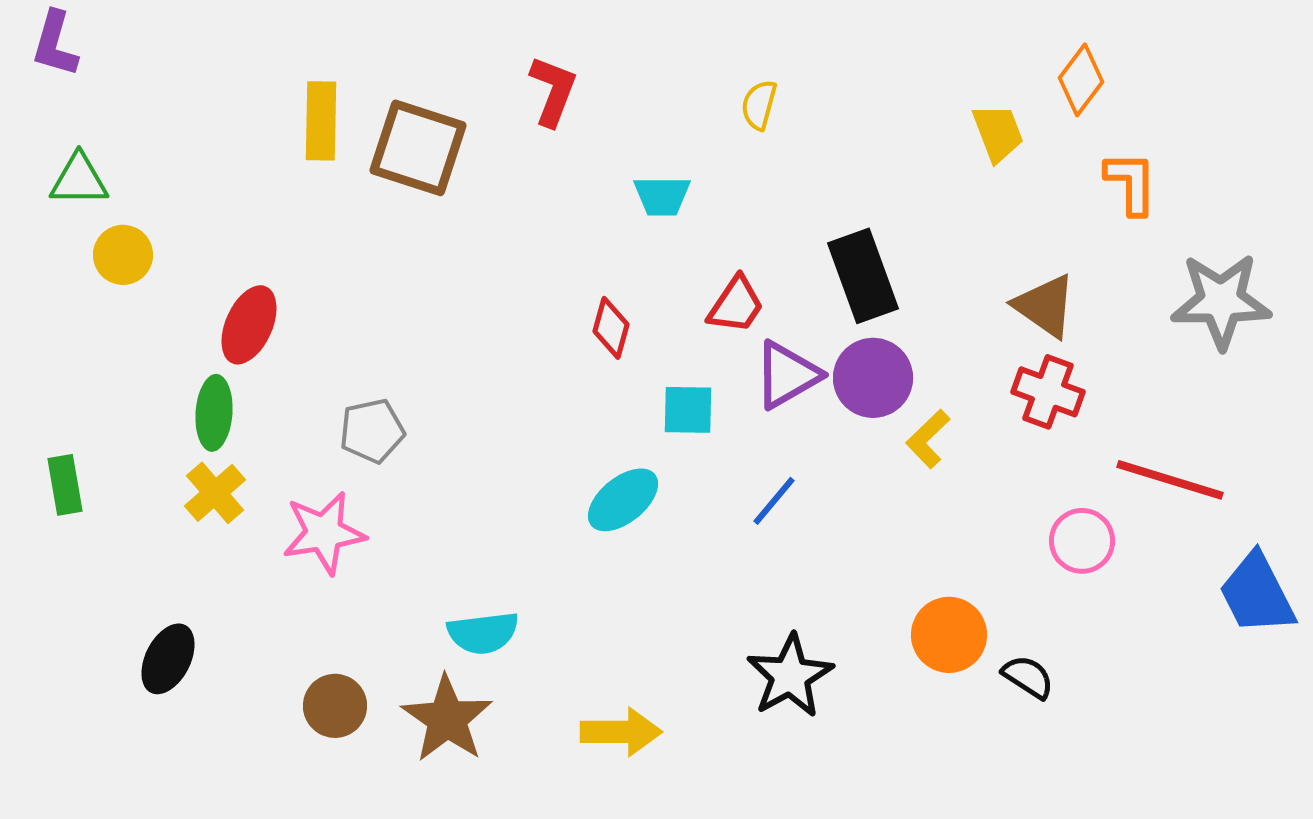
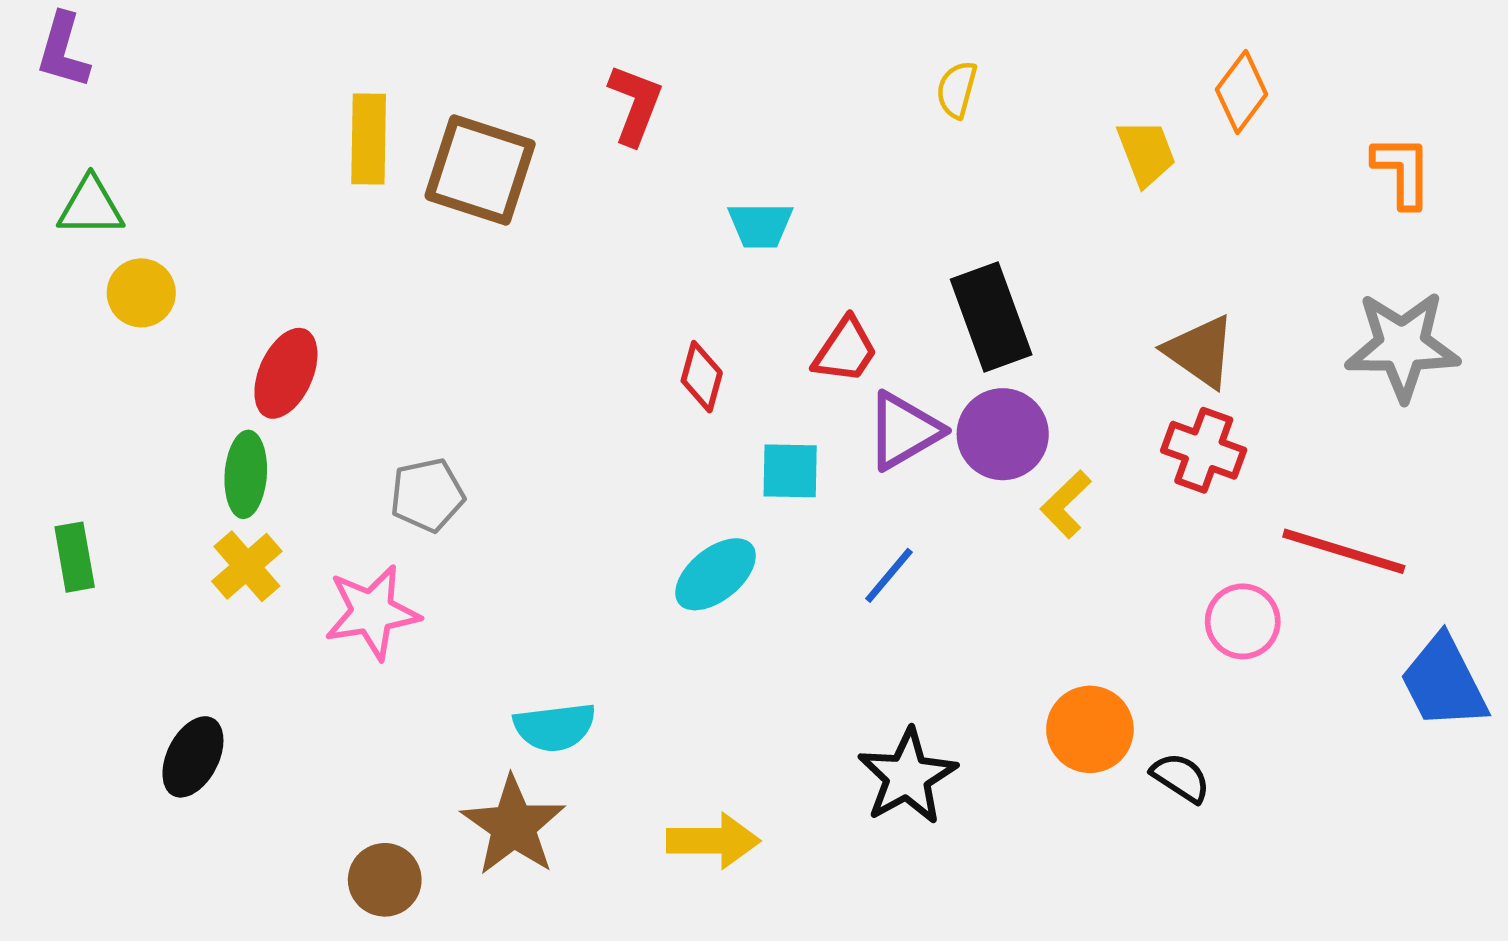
yellow semicircle: (759, 105) -> (957, 90), moved
orange L-shape: (1131, 183) -> (1402, 171), moved
brown circle: (335, 706) -> (385, 880), moved

